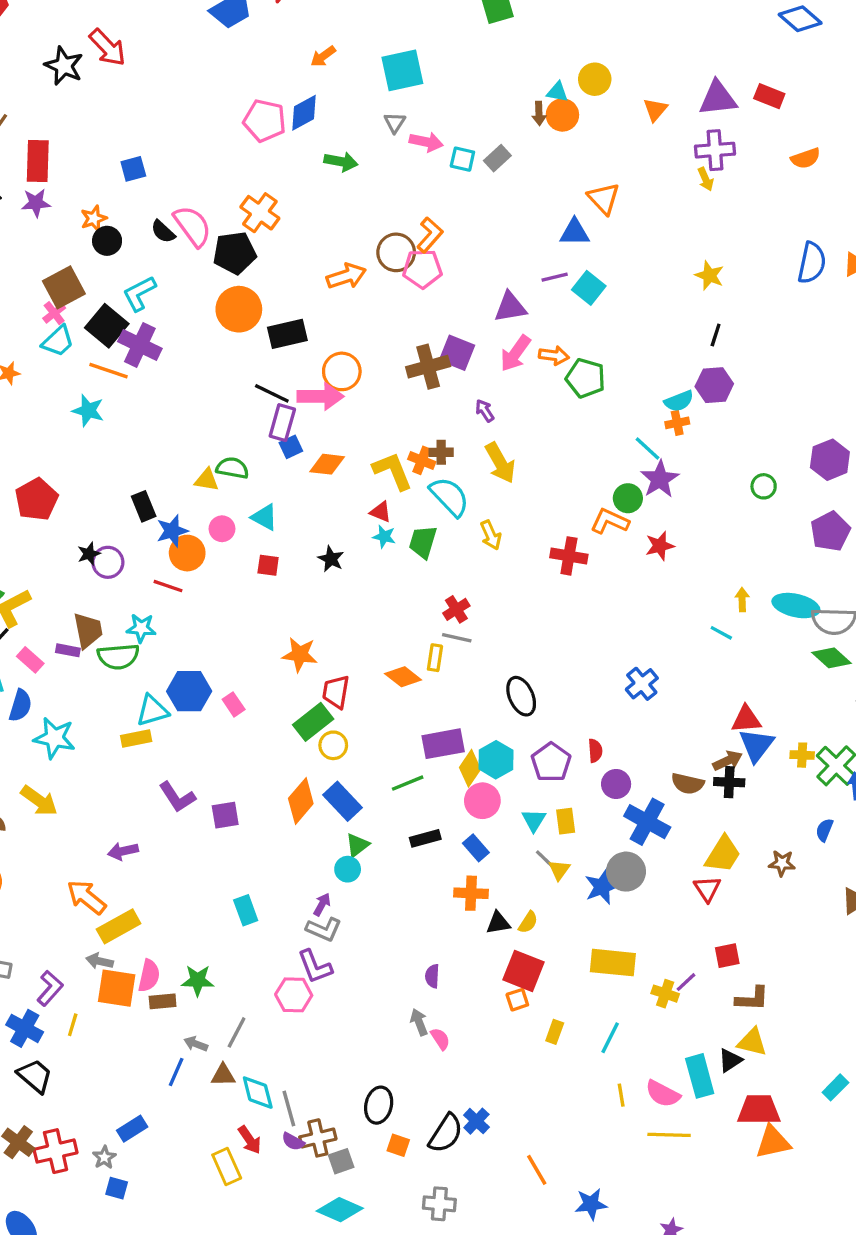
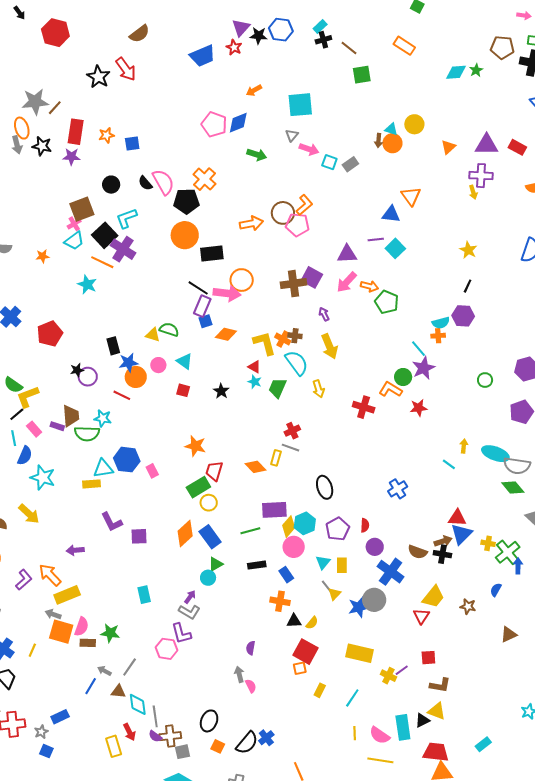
orange star: (94, 218) -> (107, 135), moved
purple L-shape: (50, 988) -> (24, 580), moved

